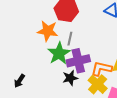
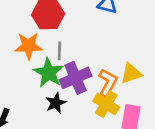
orange L-shape: (101, 69) -> (108, 83), turned 115
black star: (70, 78) -> (56, 103), moved

